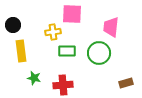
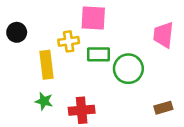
pink trapezoid: (111, 27) -> (163, 35), moved
yellow rectangle: (21, 51) -> (47, 65), moved
green rectangle: (67, 51) -> (98, 54), moved

